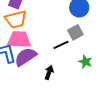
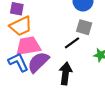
gray square: (75, 32) -> (84, 27), turned -35
black arrow: (49, 73) -> (65, 73), size x1.5

